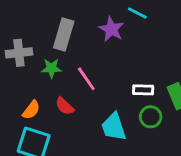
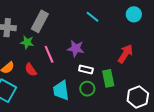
purple star: (111, 29) -> (76, 48), moved, turned -30

